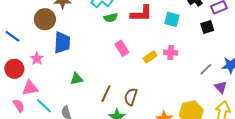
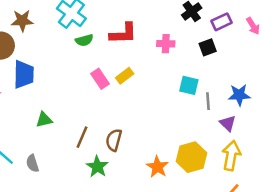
cyan square: (172, 19) -> (189, 85), moved
pink cross: (171, 52) -> (166, 44), moved
yellow rectangle: (150, 57) -> (125, 76), moved
gray line: (206, 69) -> (208, 101), turned -48

